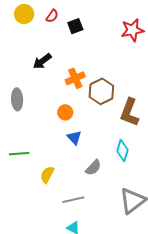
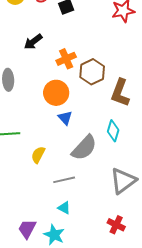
orange circle: (65, 112) -> (56, 93), size x1.6
gray semicircle: (93, 168) -> (84, 148), size x1.6

